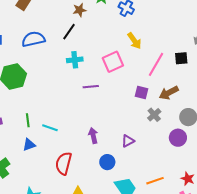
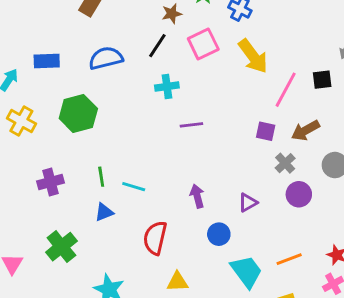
yellow arrow: (134, 41) -> (253, 56), size x1.4
pink square: (113, 62) -> (203, 44), moved
purple circle: (178, 138) -> (299, 194), moved

